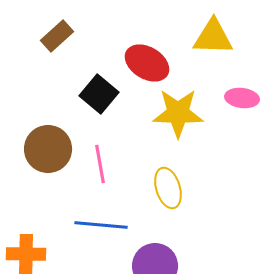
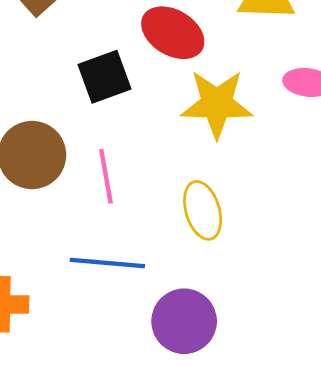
black square: (99, 94) -> (105, 77), turned 30

